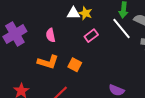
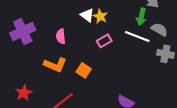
white triangle: (73, 13) -> (87, 15), turned 32
white line: (121, 29) -> (137, 36), turned -35

